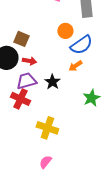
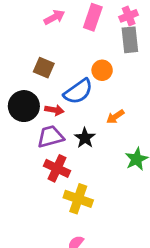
brown square: (21, 39) -> (44, 68), moved
blue semicircle: (81, 45) -> (78, 91), moved
red cross: (20, 99) -> (57, 168), moved

